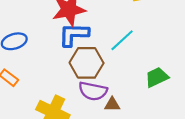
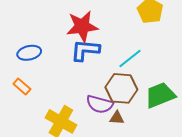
brown hexagon: (87, 63) -> (121, 88), moved
green trapezoid: (157, 77) -> (160, 95), size x1.4

